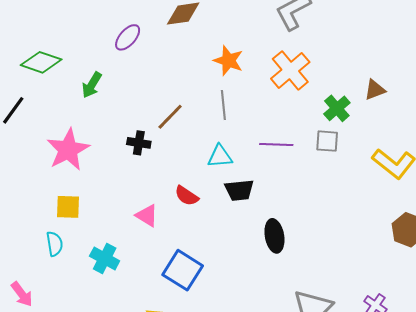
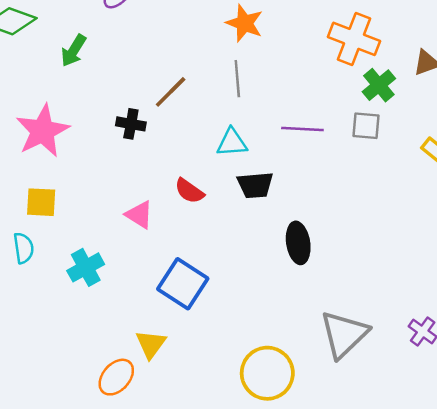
orange cross: (290, 70) -> (354, 39), moved, turned -30
cyan cross: (105, 258) -> (86, 267), turned 32

